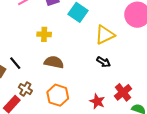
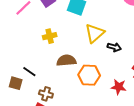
yellow triangle: (105, 35) -> (95, 33), moved
orange hexagon: (58, 95) -> (89, 75), moved

